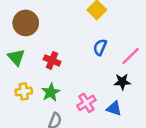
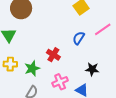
pink line: (131, 56) -> (103, 29), moved
red cross: (52, 60) -> (53, 55), moved

